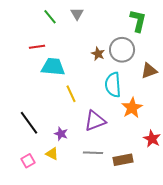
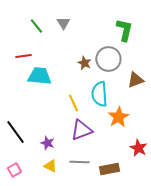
yellow line: (71, 94) -> (73, 103), moved
yellow triangle: (52, 154) -> (50, 166), moved

